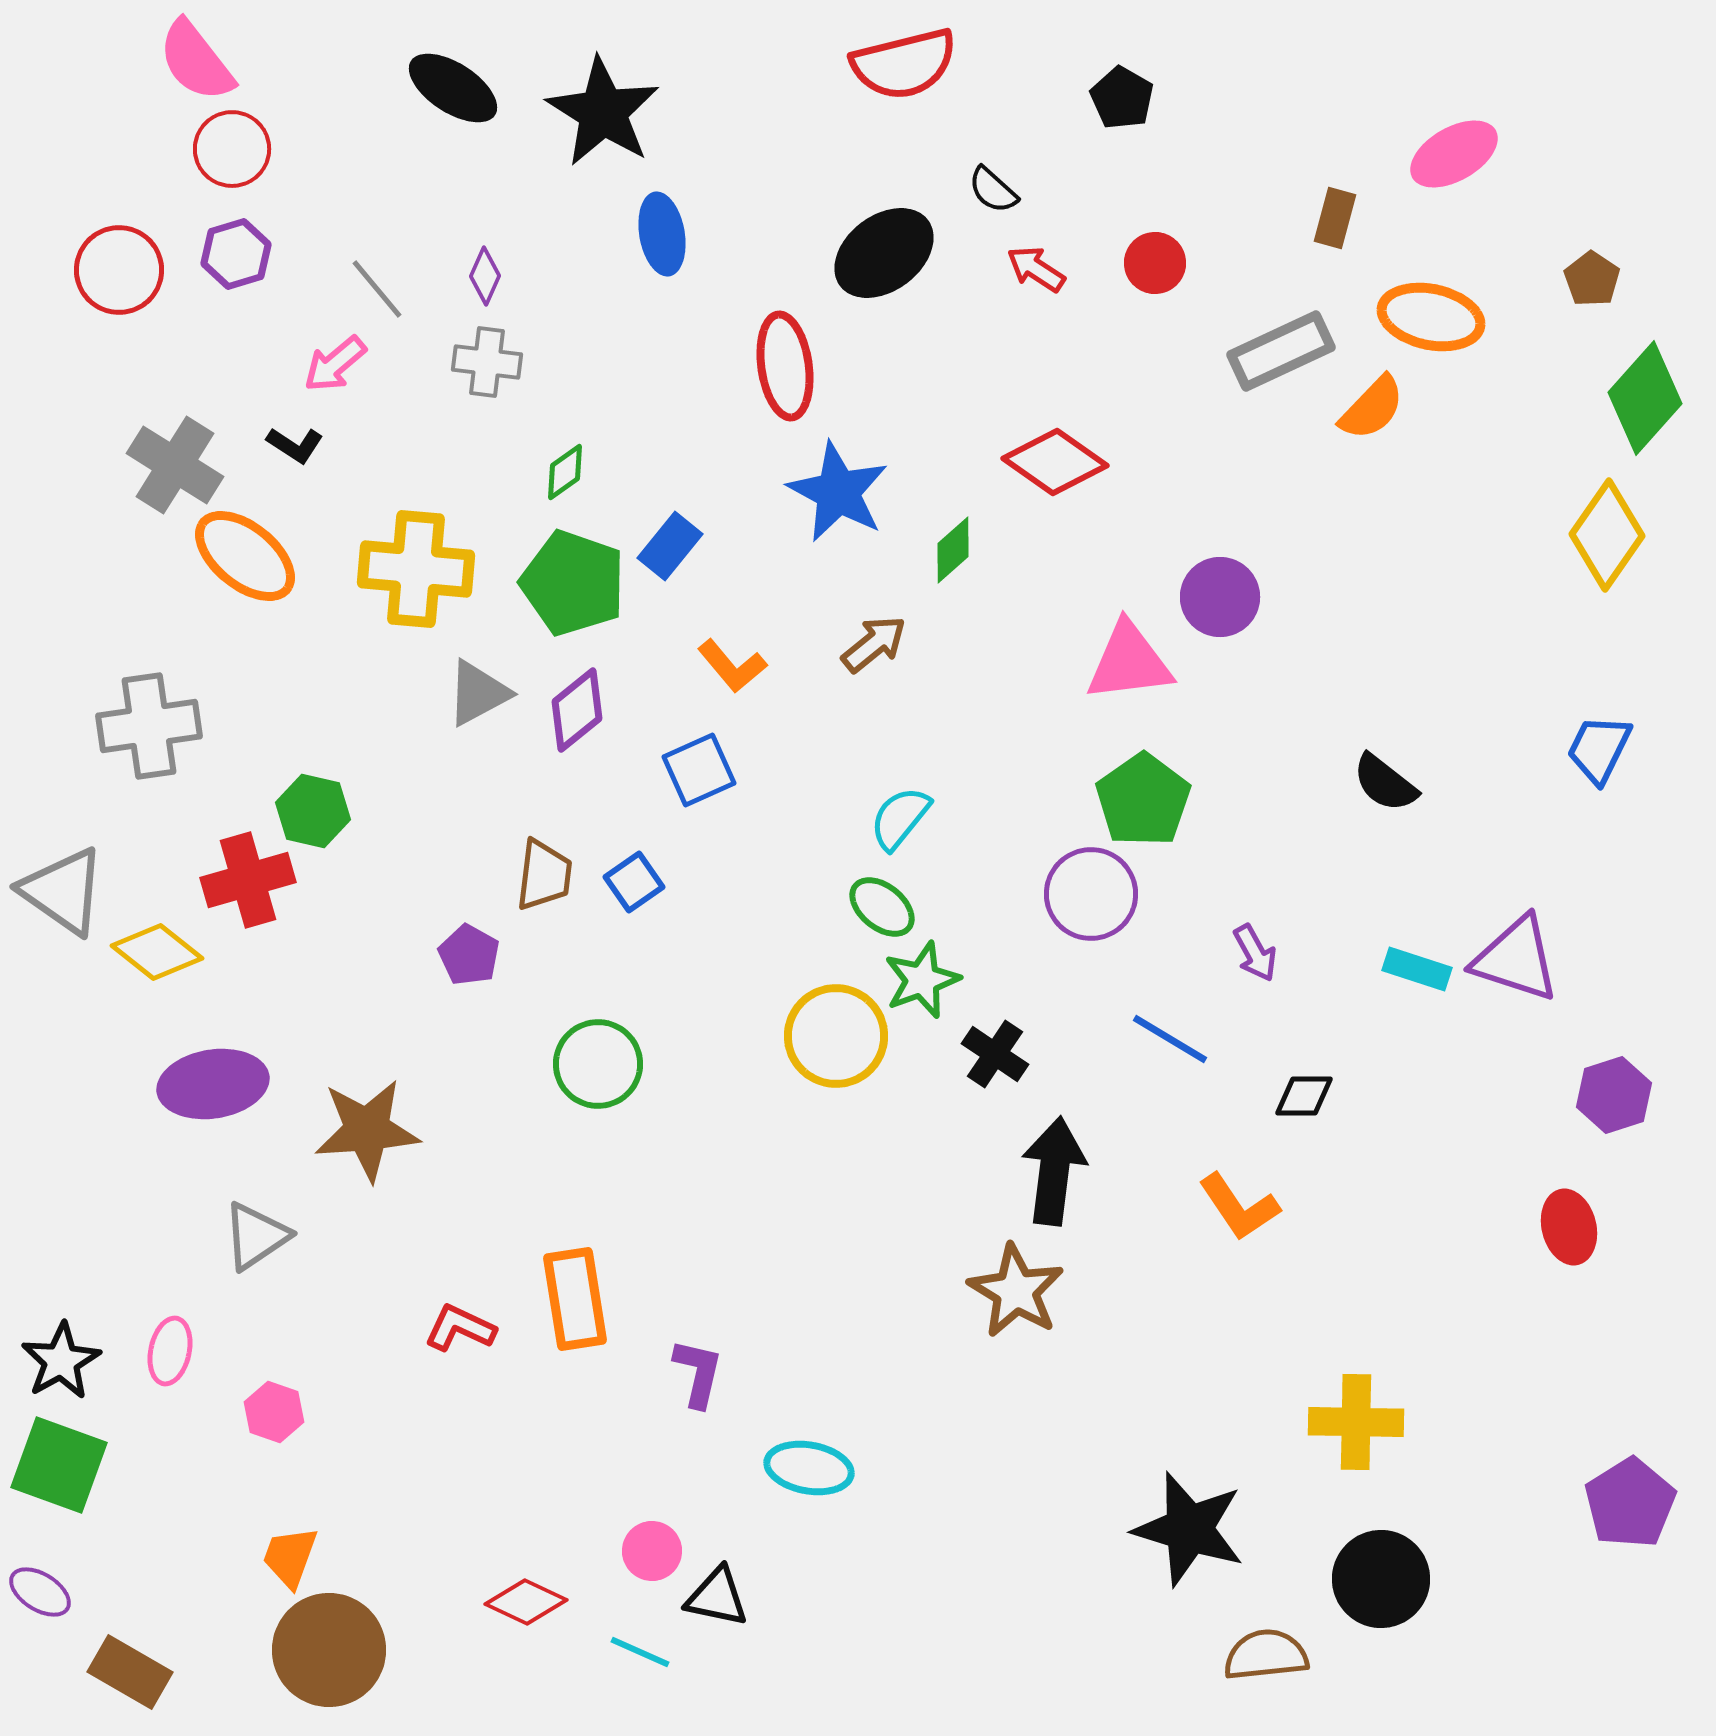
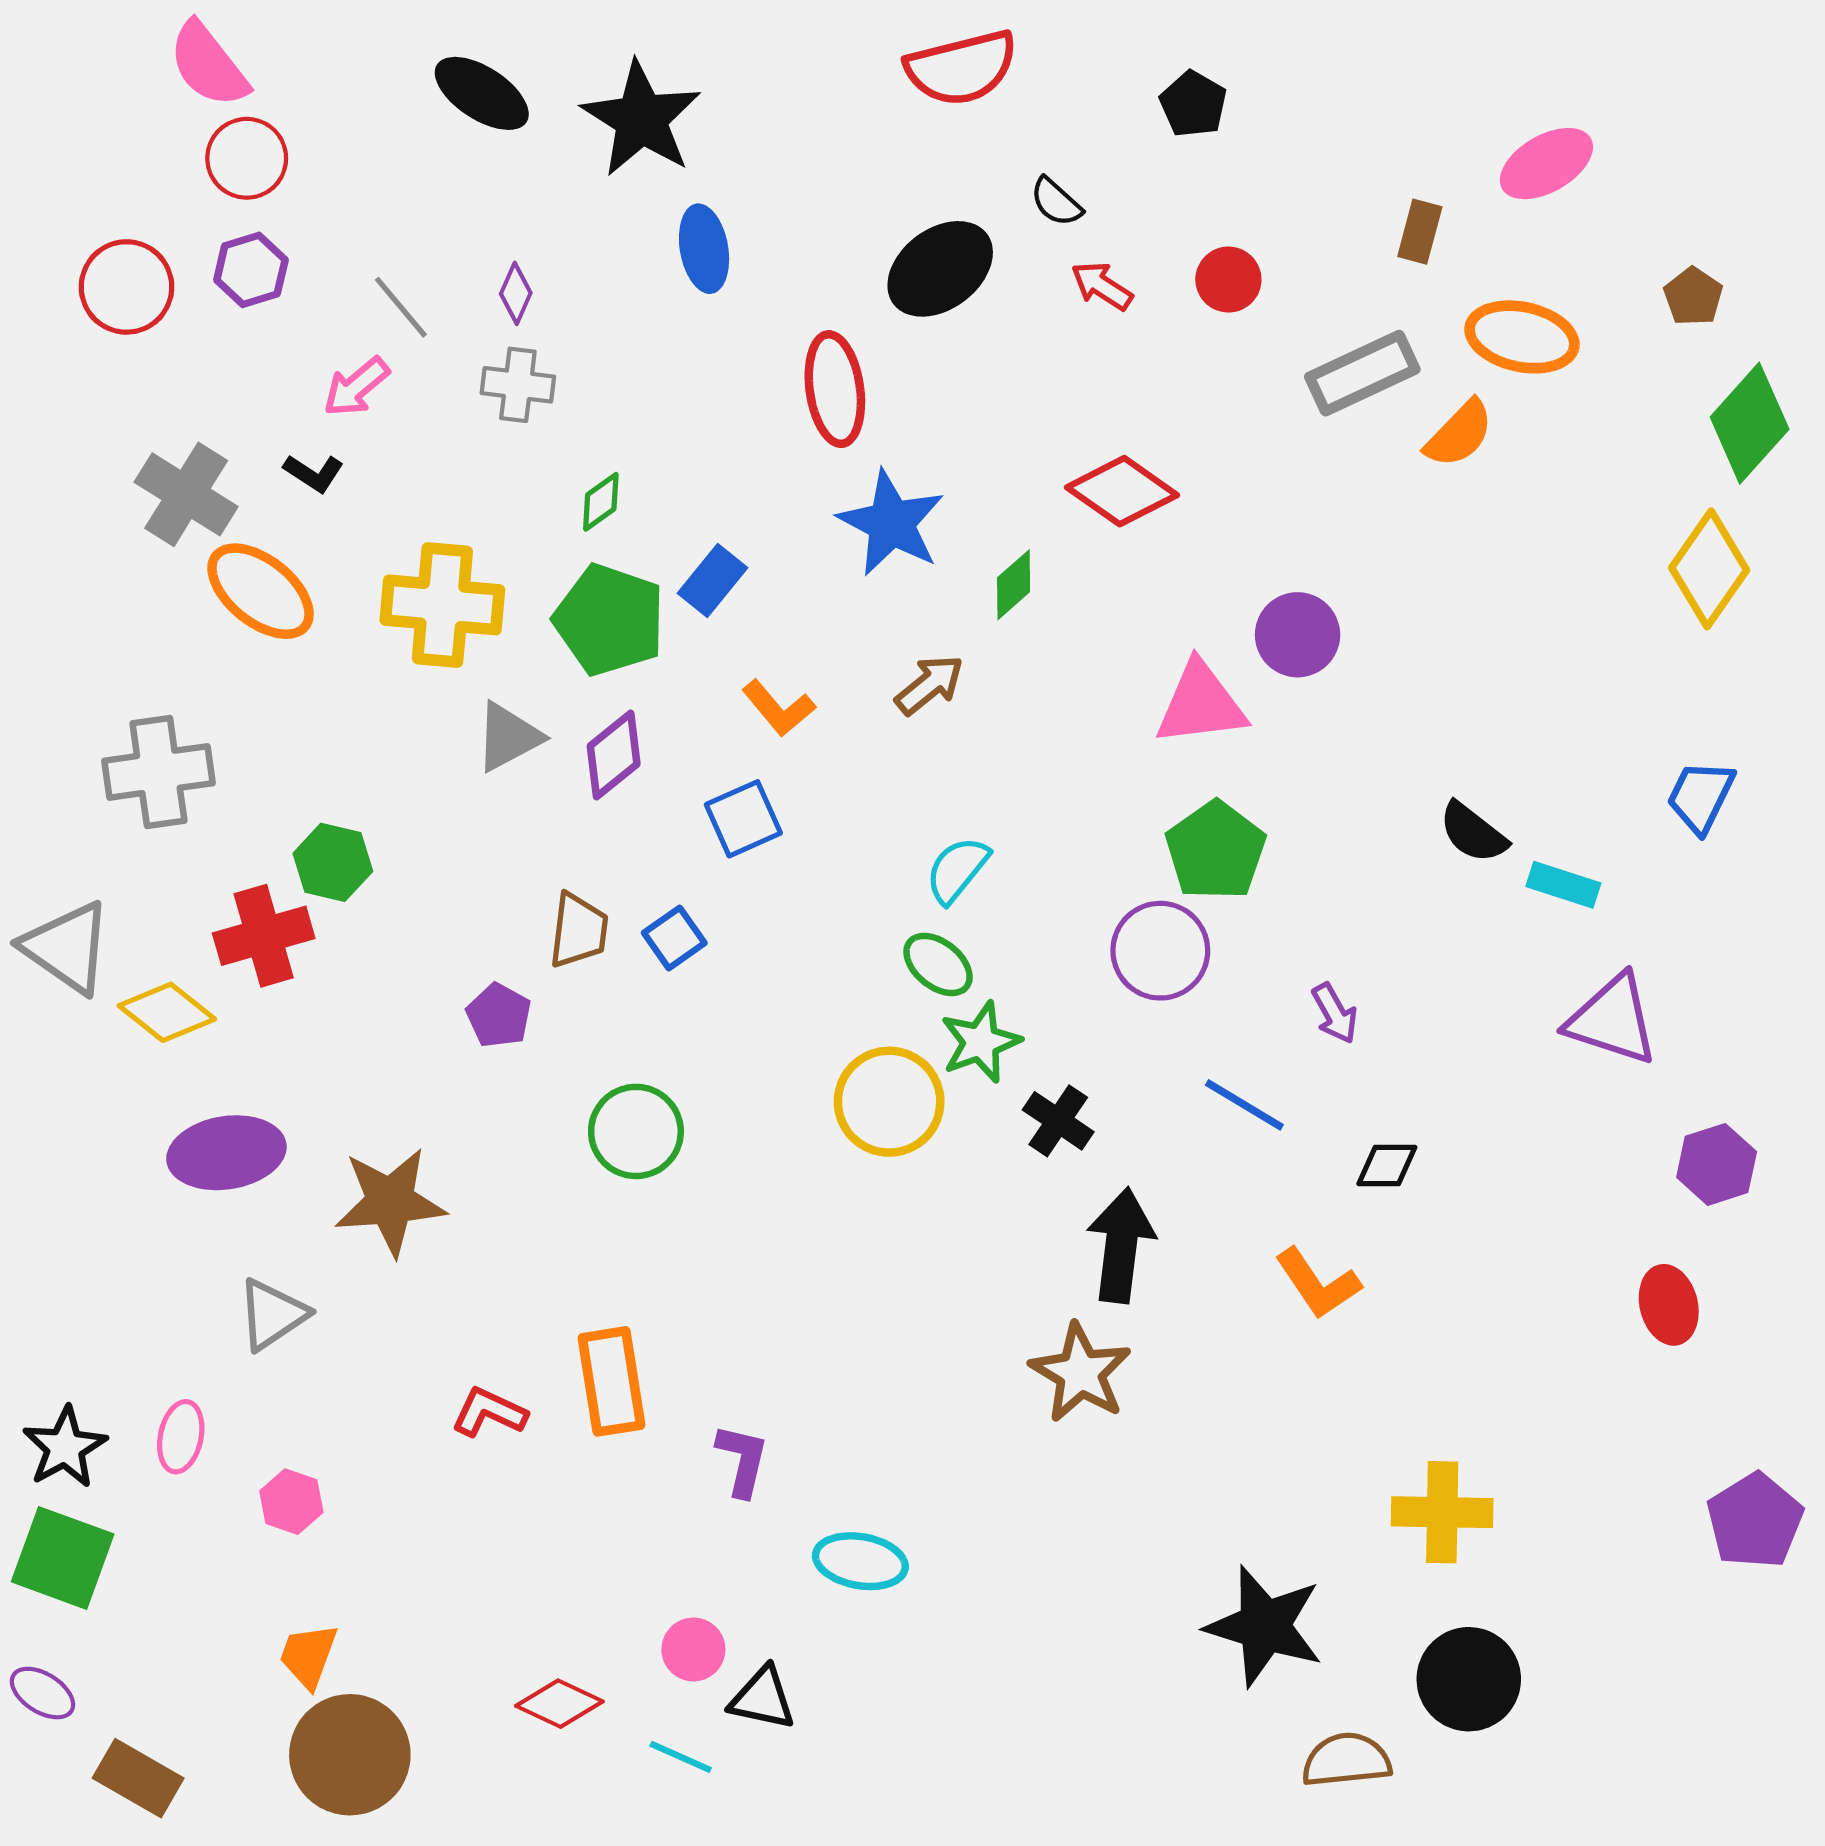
cyan rectangle: (1417, 969) -> (1563, 885), moved
purple pentagon: (1630, 1503) -> (1755, 1521), moved

